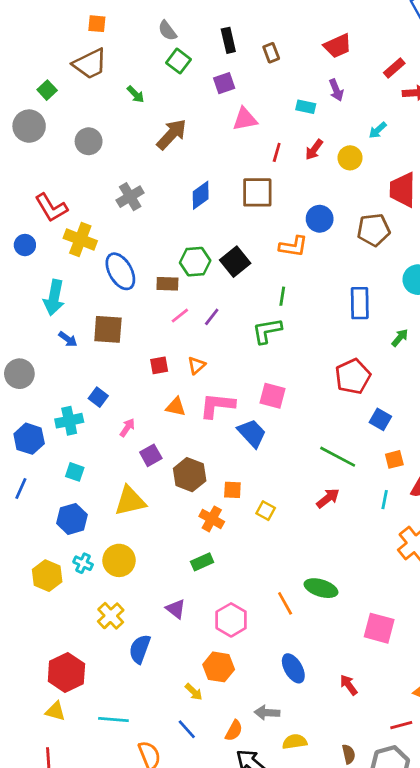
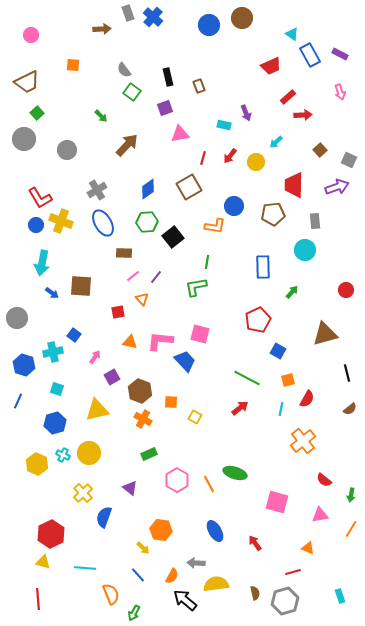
red trapezoid: (338, 46) -> (271, 66), moved
brown trapezoid: (90, 64) -> (27, 82), moved
brown square: (257, 192) -> (189, 187), turned -30
blue circle: (25, 245) -> (36, 225), moved
green hexagon: (195, 262) -> (147, 222), moved
blue ellipse: (120, 271) -> (103, 223), moved
orange triangle: (196, 365) -> (142, 299), moved, turned -32
orange cross: (212, 519) -> (143, 419), moved
pink hexagon: (231, 620) -> (177, 480), moved
yellow semicircle: (295, 742) -> (216, 584), size x1.4

